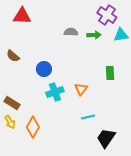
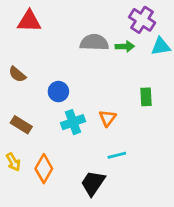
gray semicircle: (71, 32) -> (94, 42), size x1.5
brown rectangle: (12, 103) -> (21, 125), moved
black trapezoid: (106, 138) -> (93, 183), moved

